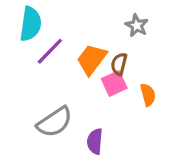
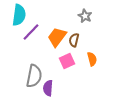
pink square: (114, 83) -> (67, 61), moved
gray semicircle: (55, 122) -> (34, 76), turned -45
purple semicircle: (95, 141) -> (48, 88), moved

